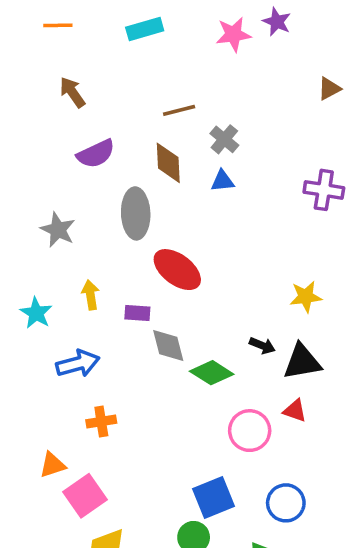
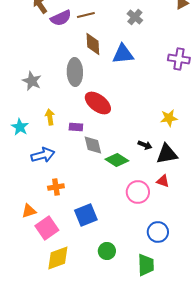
brown line: (179, 110) -> (86, 15), moved
gray cross: (224, 139) -> (135, 17), moved
purple semicircle: (96, 154) -> (61, 18), moved
blue triangle: (223, 181) -> (123, 54), size x1.6
blue square: (213, 497) -> (86, 215), moved

